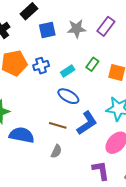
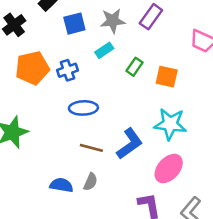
cyan rectangle: (68, 71) -> (104, 50), moved
blue ellipse: (68, 96) -> (83, 108), moved, turned -30
blue semicircle: (22, 135) -> (61, 185), moved, size x0.7

